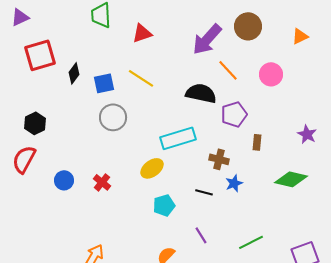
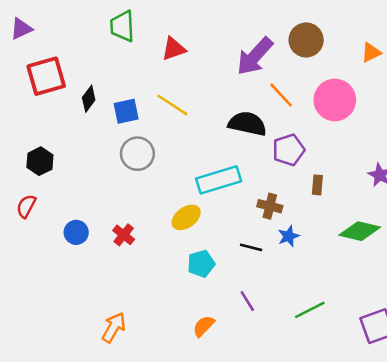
pink circle: (271, 74) -> (335, 100), size x1.4
red semicircle: (24, 159) -> (26, 206), size x0.7

